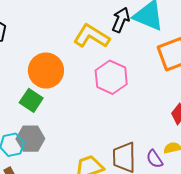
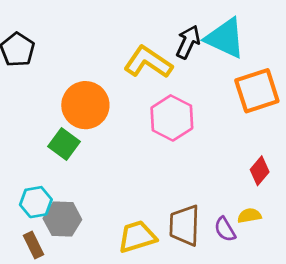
gray hexagon: (30, 139) -> (62, 219), moved

